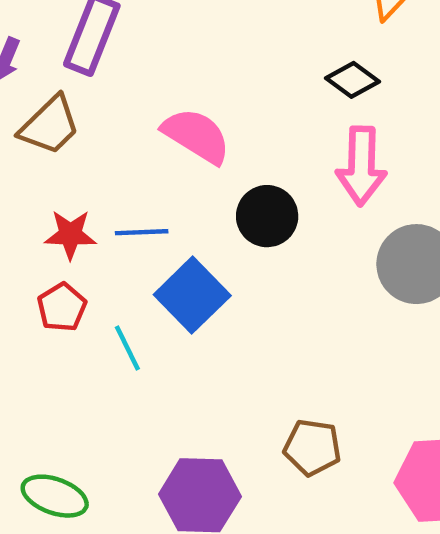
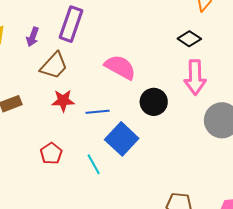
red star: (70, 235) -> (63, 101), moved
red pentagon: (62, 307) -> (51, 153), moved

